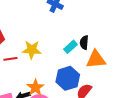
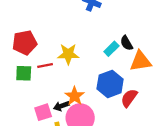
black semicircle: (84, 42) -> (126, 43), turned -32

